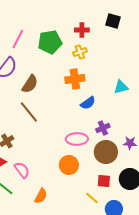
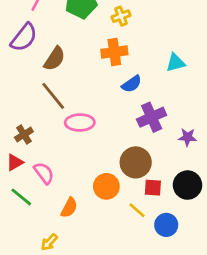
purple cross: (103, 128) -> (152, 117), size x1.5
pink ellipse: (77, 139) -> (80, 123), moved
brown circle: (106, 152) -> (136, 162), moved
orange circle: (69, 165) -> (106, 186), moved

